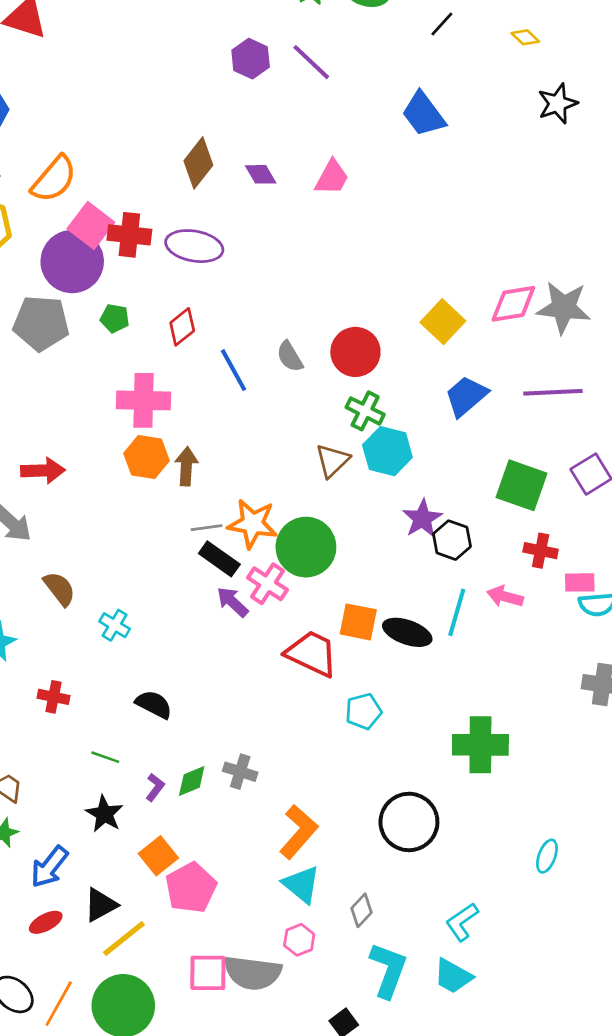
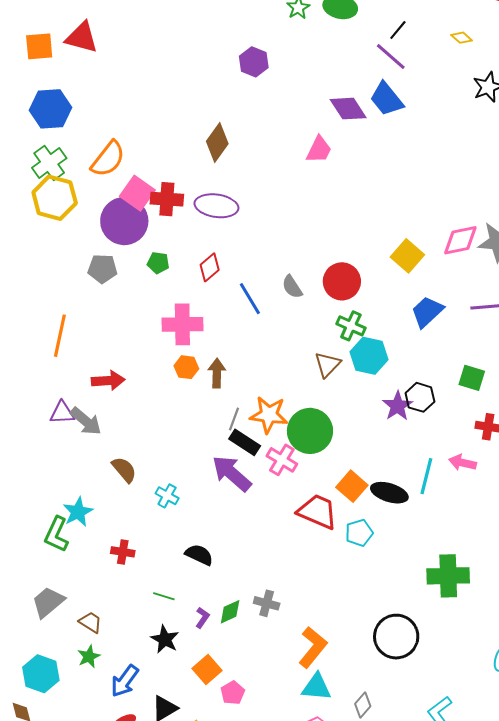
purple line: (311, 62) -> (391, 57), moved
purple diamond: (261, 174) -> (348, 109), moved, size x1.5
gray pentagon: (41, 323) -> (102, 269), size x0.7
orange hexagon: (146, 457) -> (186, 367), size x0.7
green square: (521, 485) -> (472, 378), size x0.7
gray line: (207, 528) -> (234, 419), turned -60
black hexagon: (452, 540) -> (420, 397), moved
purple arrow: (232, 602) -> (232, 473), moved, size x1.6
orange square: (358, 622) -> (352, 486), turned 32
cyan pentagon: (364, 711) -> (359, 533), moved
cyan triangle: (301, 884) -> (316, 687), turned -32
pink pentagon: (191, 888) -> (233, 693), size x0.6

